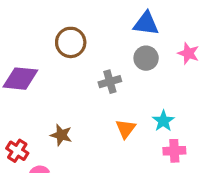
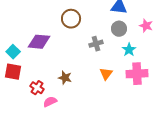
cyan star: (163, 121) -> (129, 50), moved
pink cross: (174, 151) -> (137, 74), moved, size x1.5

